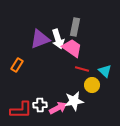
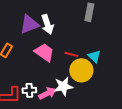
gray rectangle: (75, 27) -> (89, 12), moved
pink trapezoid: (72, 48) -> (44, 52), moved
yellow circle: (92, 85) -> (81, 70), size x1.5

